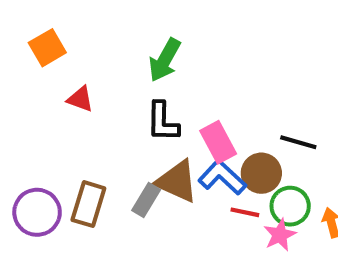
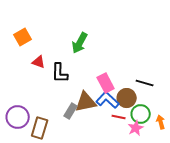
black L-shape: (163, 122) -> (60, 73), moved
brown triangle: (177, 181) -> (86, 102), turned -35
brown rectangle: (88, 204) -> (40, 128), moved

